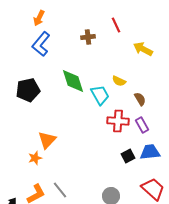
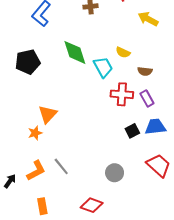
brown semicircle: (140, 99) -> (145, 71), turned 128

